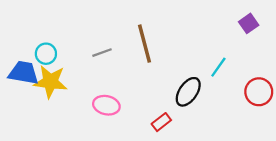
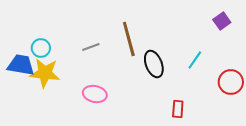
black ellipse: (188, 92) -> (154, 64), moved, turned -56
red rectangle: (161, 122) -> (178, 109), moved, turned -48

